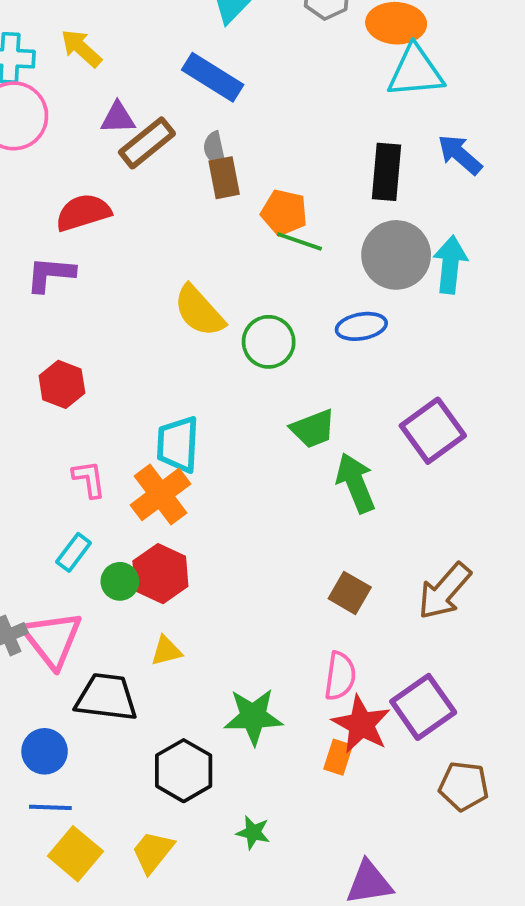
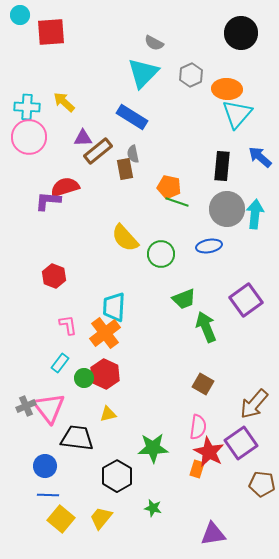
cyan triangle: (415, 71) -> (237, 114), turned -44
brown rectangle: (224, 178) -> (125, 169), moved
purple L-shape: (50, 274) -> (48, 201), moved
brown arrow: (444, 591) -> (254, 404), moved

